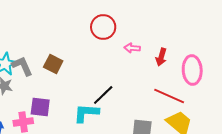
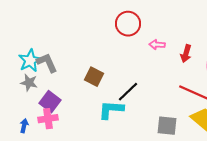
brown square: (53, 64) -> (94, 77), moved
purple square: (40, 107) -> (50, 102), moved, turned 30

